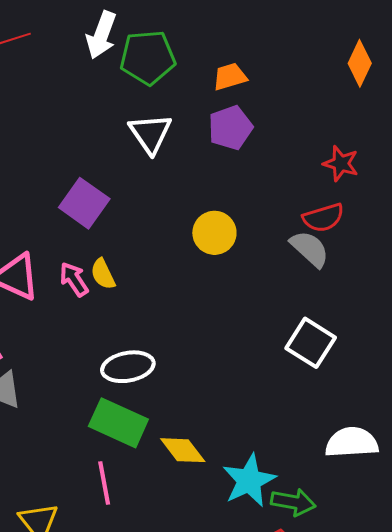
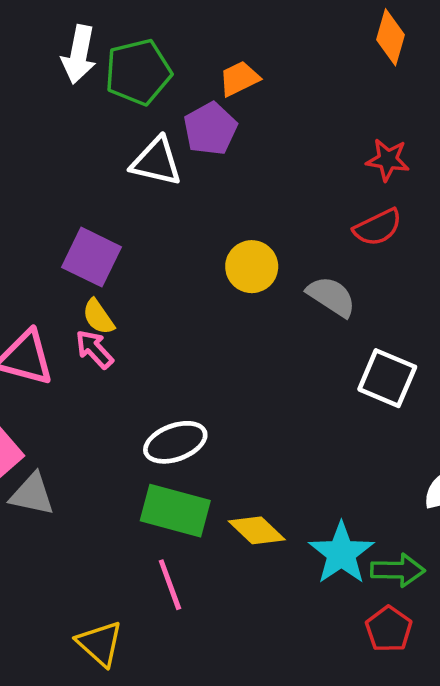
purple pentagon: (230, 128) -> (210, 129), moved
white triangle: (150, 133) -> (156, 161), turned -33
gray semicircle: (310, 249) -> (331, 296), moved
yellow semicircle: (103, 274) -> (98, 317), moved

